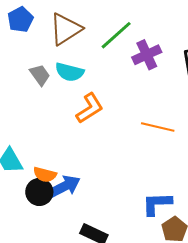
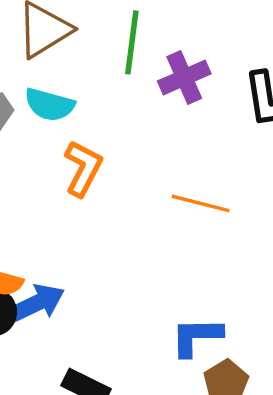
green line: (116, 35) -> (132, 42), turned -42
orange L-shape: (90, 108) -> (83, 168), turned -32

